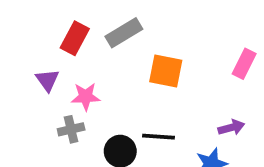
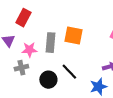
gray rectangle: (124, 33) -> (50, 43), moved, turned -54
black line: (158, 137) -> (69, 72), turned 42

